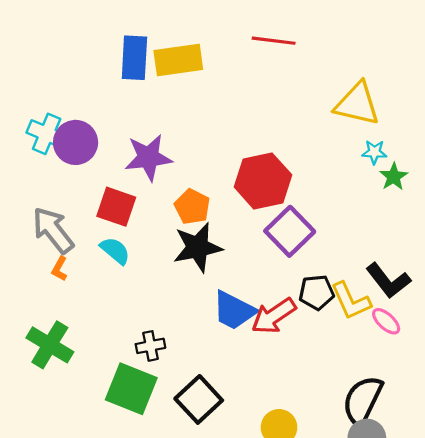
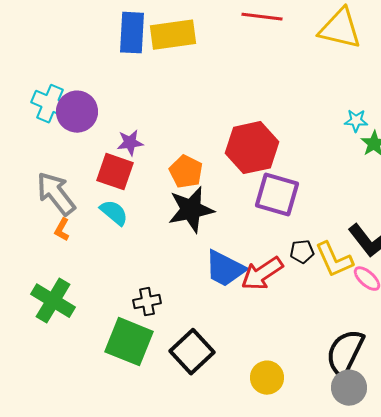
yellow triangle: (357, 104) -> (340, 29), moved
purple star: (148, 157) -> (130, 143), moved, size x0.6
purple square: (290, 231) -> (277, 195), turned -30
black pentagon: (316, 292) -> (302, 252), size x0.7

